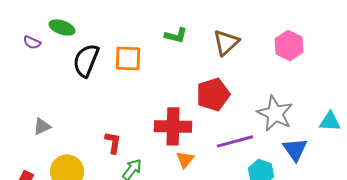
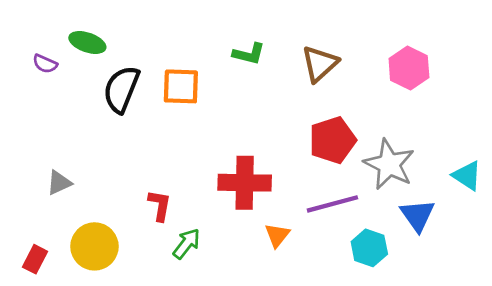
red pentagon: (213, 94) -> (332, 140), moved
cyan triangle: (330, 121) -> (467, 176), turned 30
orange triangle: (185, 159) -> (277, 235), moved

